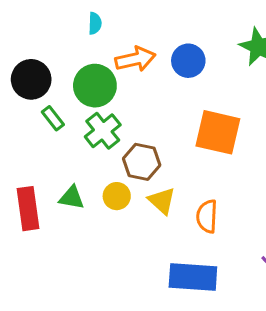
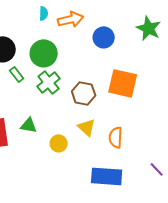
orange arrow: (135, 59) -> (71, 19), moved
brown hexagon: (142, 162) -> (84, 93), moved
yellow circle: (117, 196) -> (59, 143), moved

